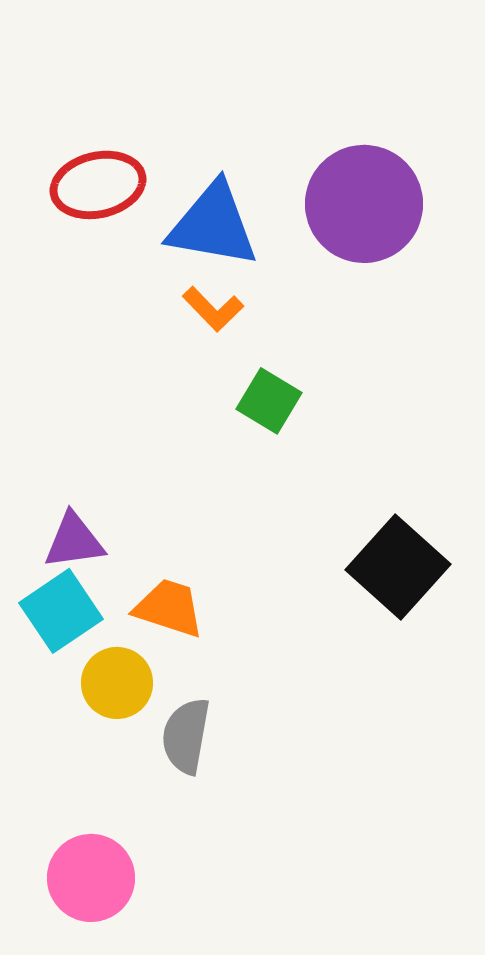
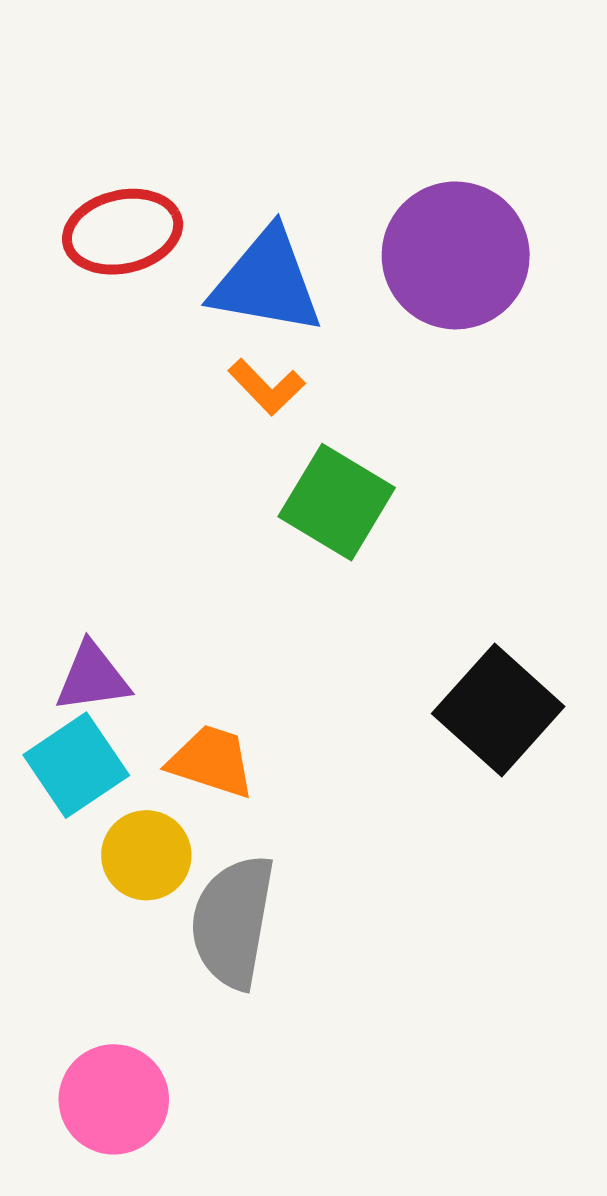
green square: (269, 401) -> (337, 502), size x1.4
gray semicircle: (186, 736) -> (233, 922), size x1.4

